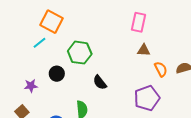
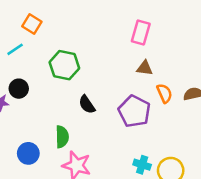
orange square: (51, 22) -> (32, 24), size x0.7
black circle: (57, 74) -> (19, 89), moved
purple pentagon: (147, 98) -> (134, 111), moved, turned -30

